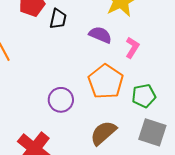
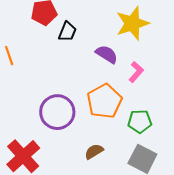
purple circle: (61, 100) -> (57, 112), size x1.4
brown semicircle: (103, 133) -> (94, 151), size x0.7

